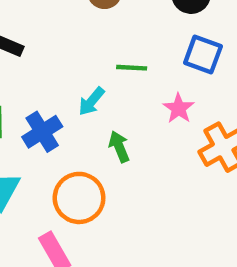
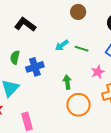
cyan arrow: (91, 101) -> (62, 45), moved
orange circle: (79, 198) -> (78, 105), moved

